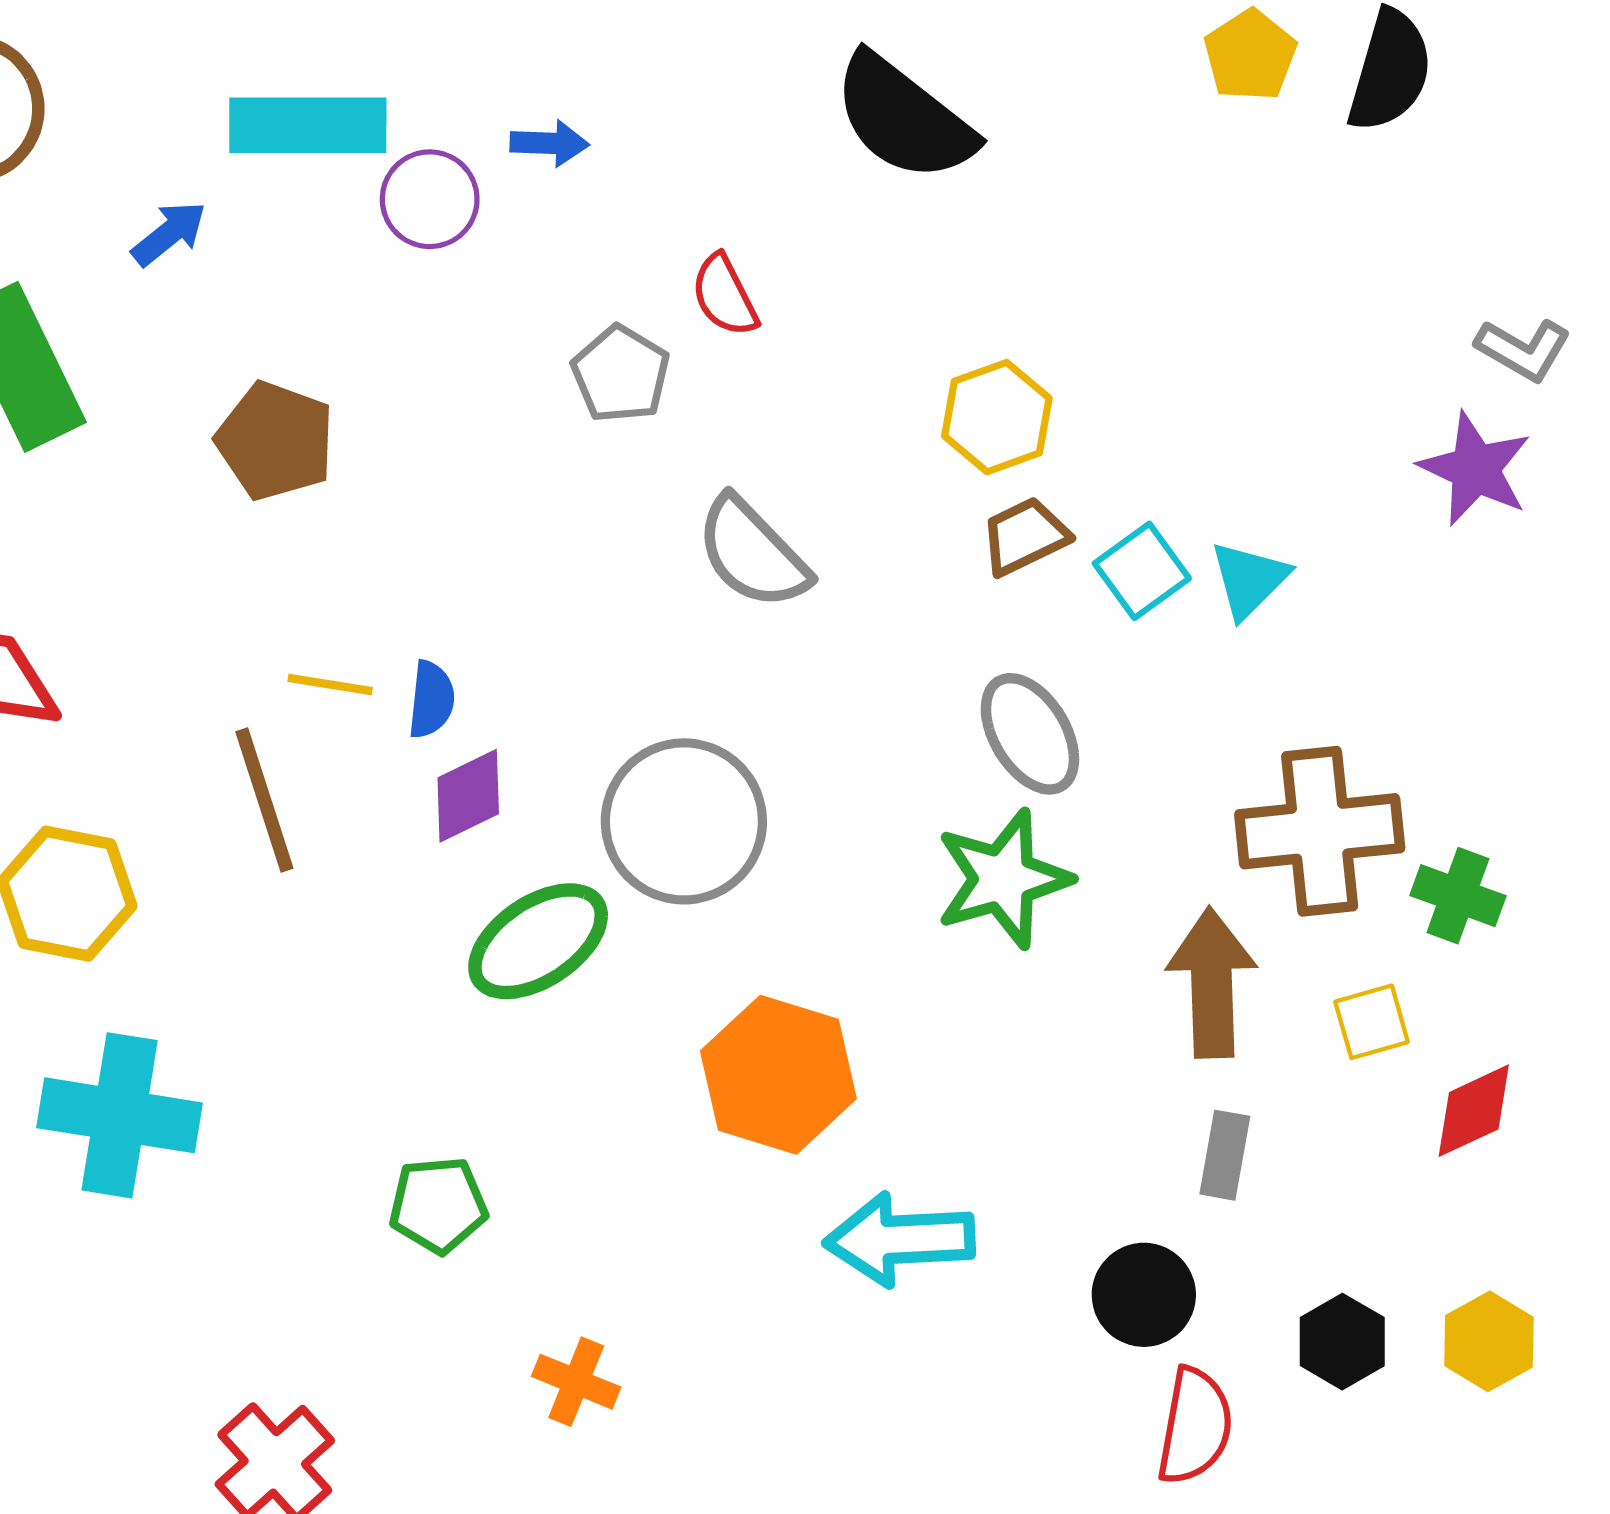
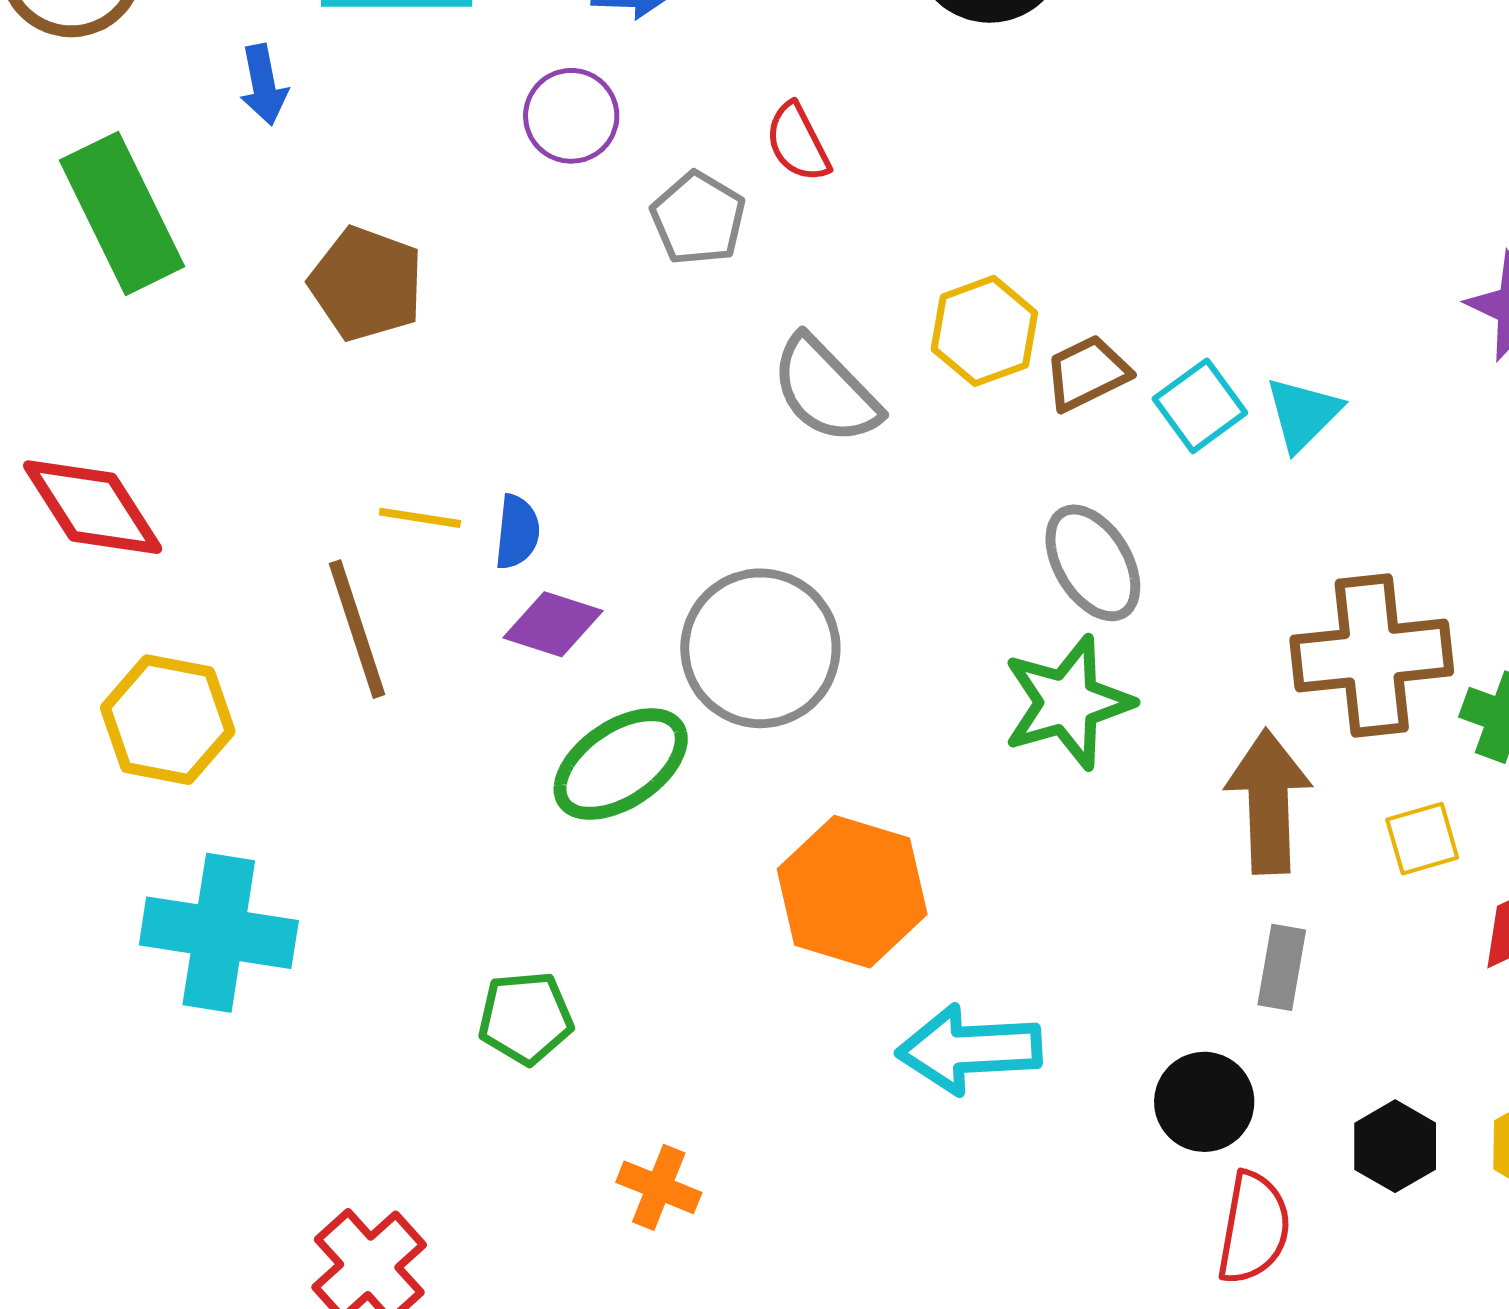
purple circle: (430, 199) -> (571, 116), moved
blue arrow: (169, 233) -> (264, 85), turned 118
yellow hexagon: (997, 417) -> (984, 331), moved
purple diamond: (468, 796) -> (553, 624), turned 44

